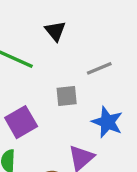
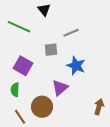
purple square: (21, 122) -> (23, 66), turned -30

